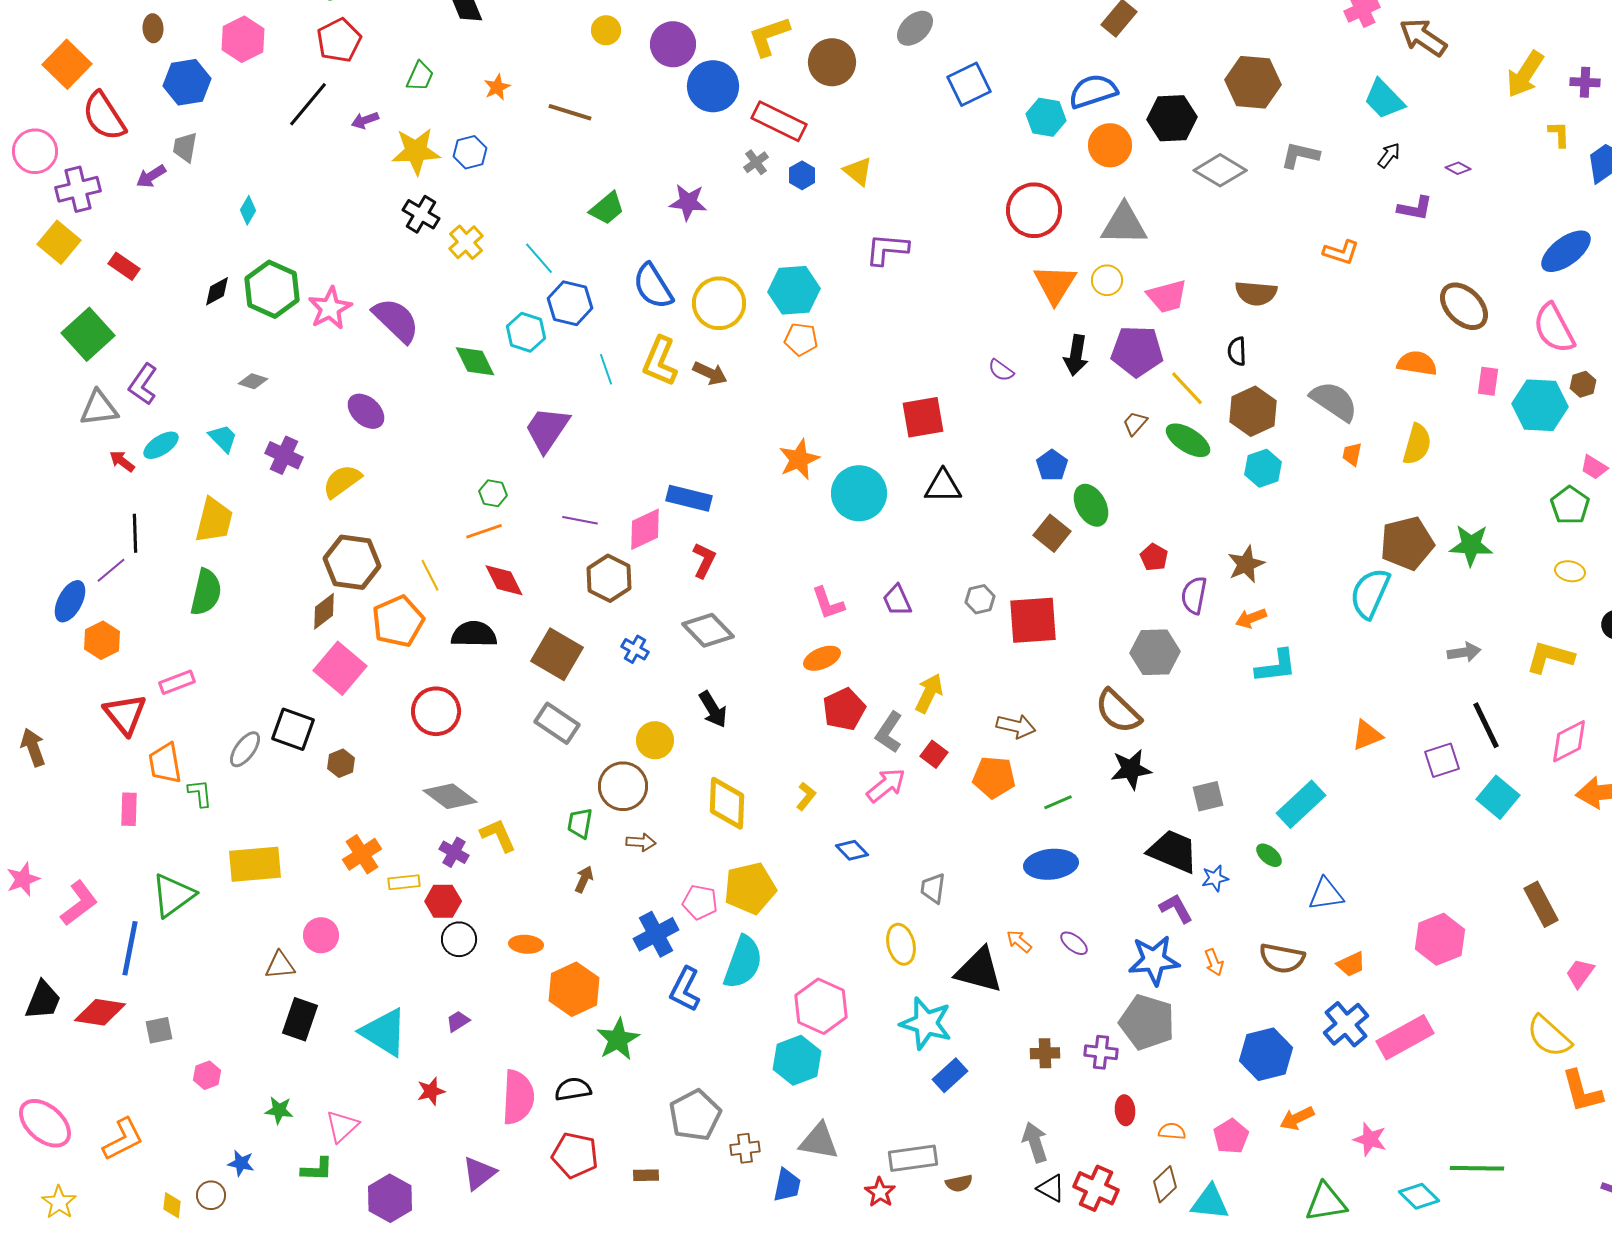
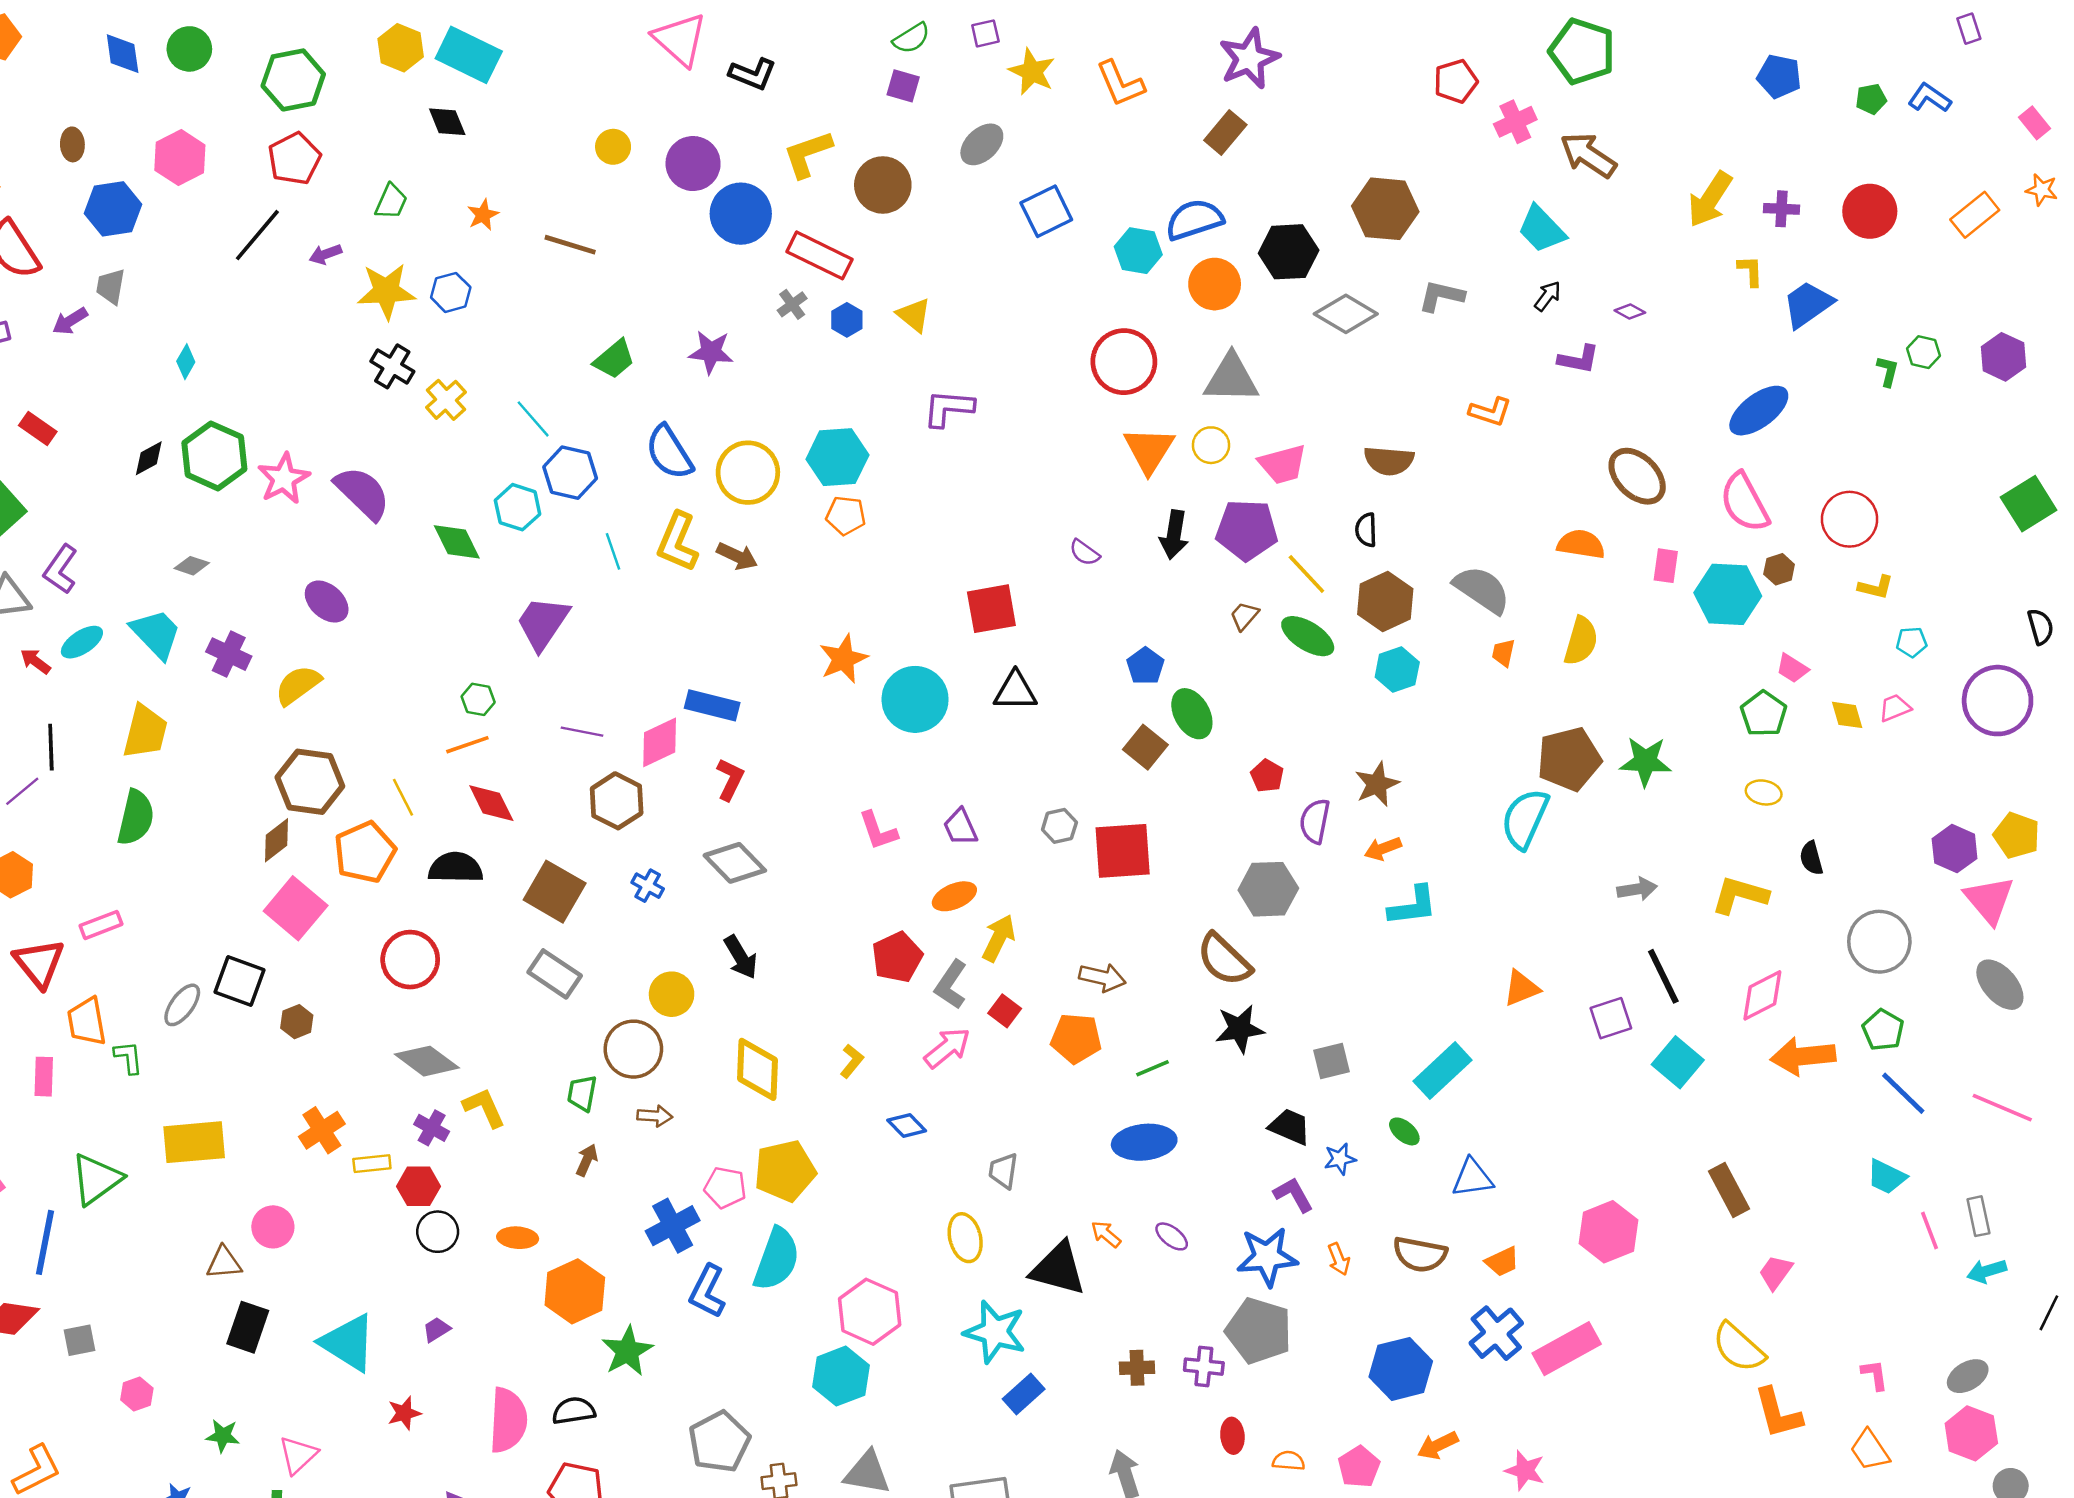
cyan trapezoid: (223, 438) -> (156, 634), size x1.5
orange ellipse: (822, 658) -> (954, 896), moved
black trapezoid: (1173, 851) -> (1290, 1127), size x0.7

